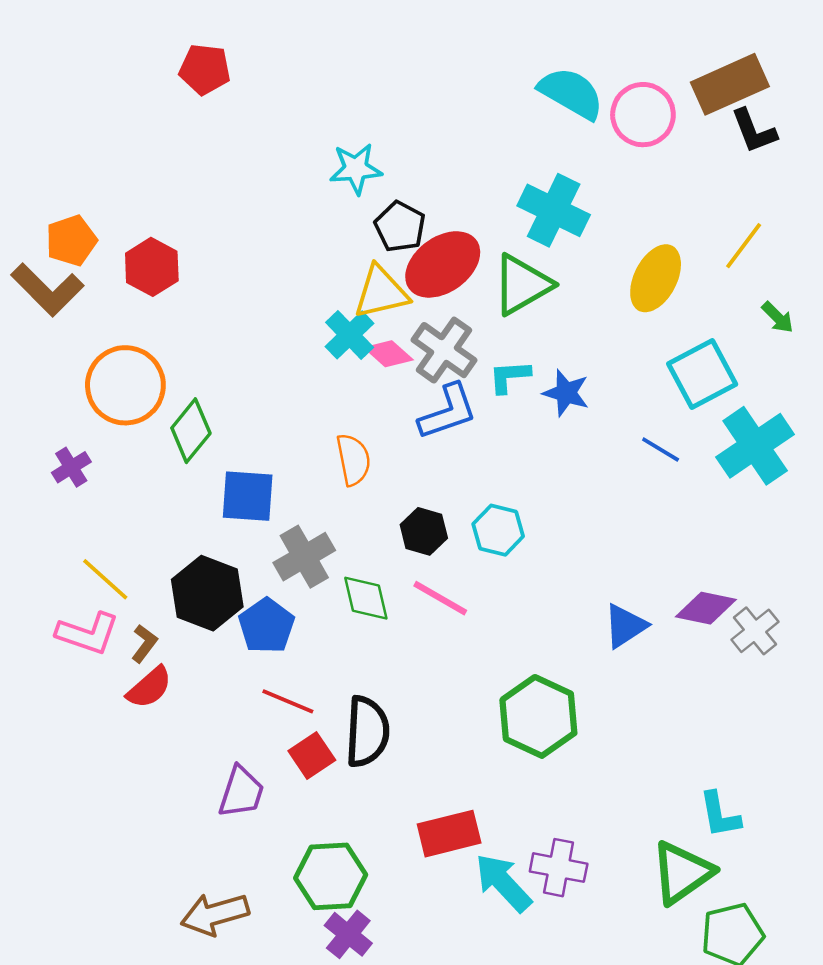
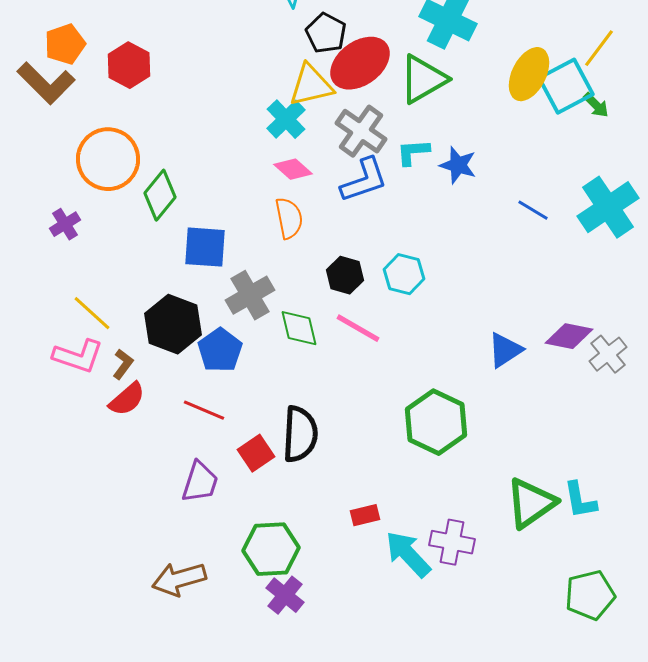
green arrow: (778, 317) -> (596, 105), moved
pink diamond: (389, 354) -> (293, 169), moved
cyan square: (702, 374) -> (566, 86), moved
red line: (288, 701) -> (204, 410), moved
red rectangle: (449, 834) -> (365, 515), size x0.6
green triangle: (682, 873) -> (531, 503), moved

